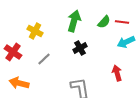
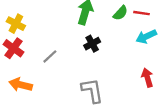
yellow cross: (35, 31) -> (16, 24), moved
red arrow: (117, 73) -> (147, 78), moved

